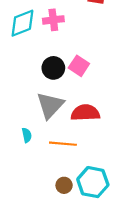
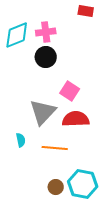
pink square: (79, 66) -> (70, 91), moved
black circle: (53, 68) -> (46, 57), moved

